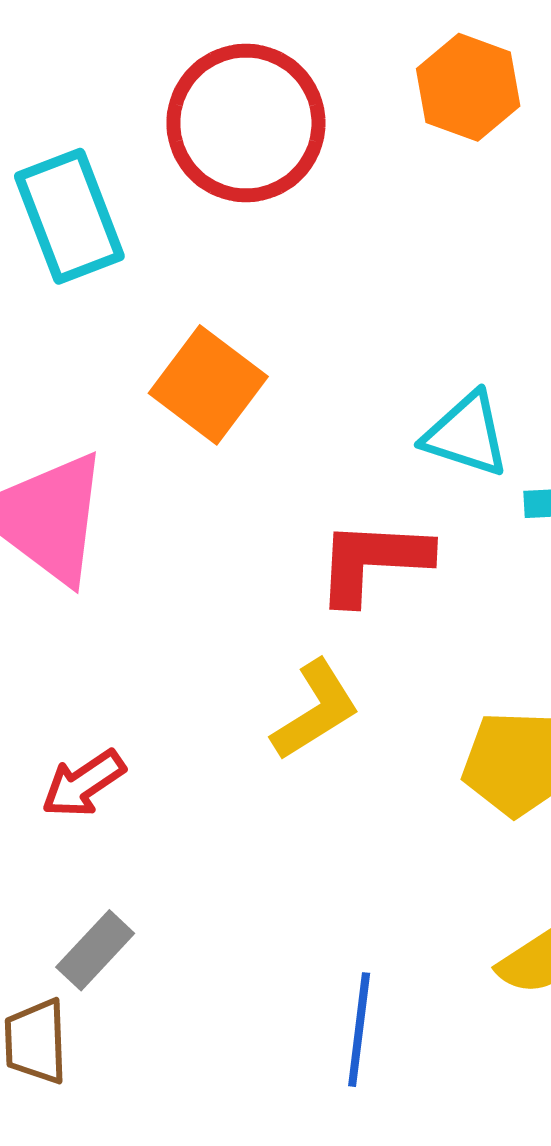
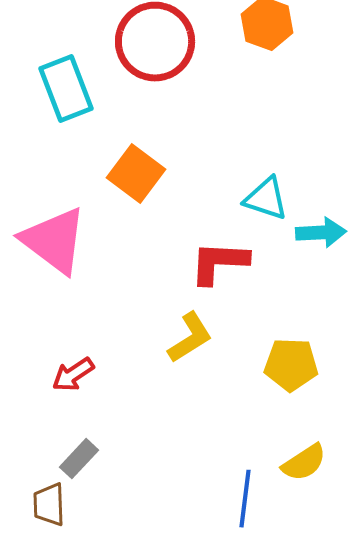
blue line: (359, 1030) -> (245, 499), moved

